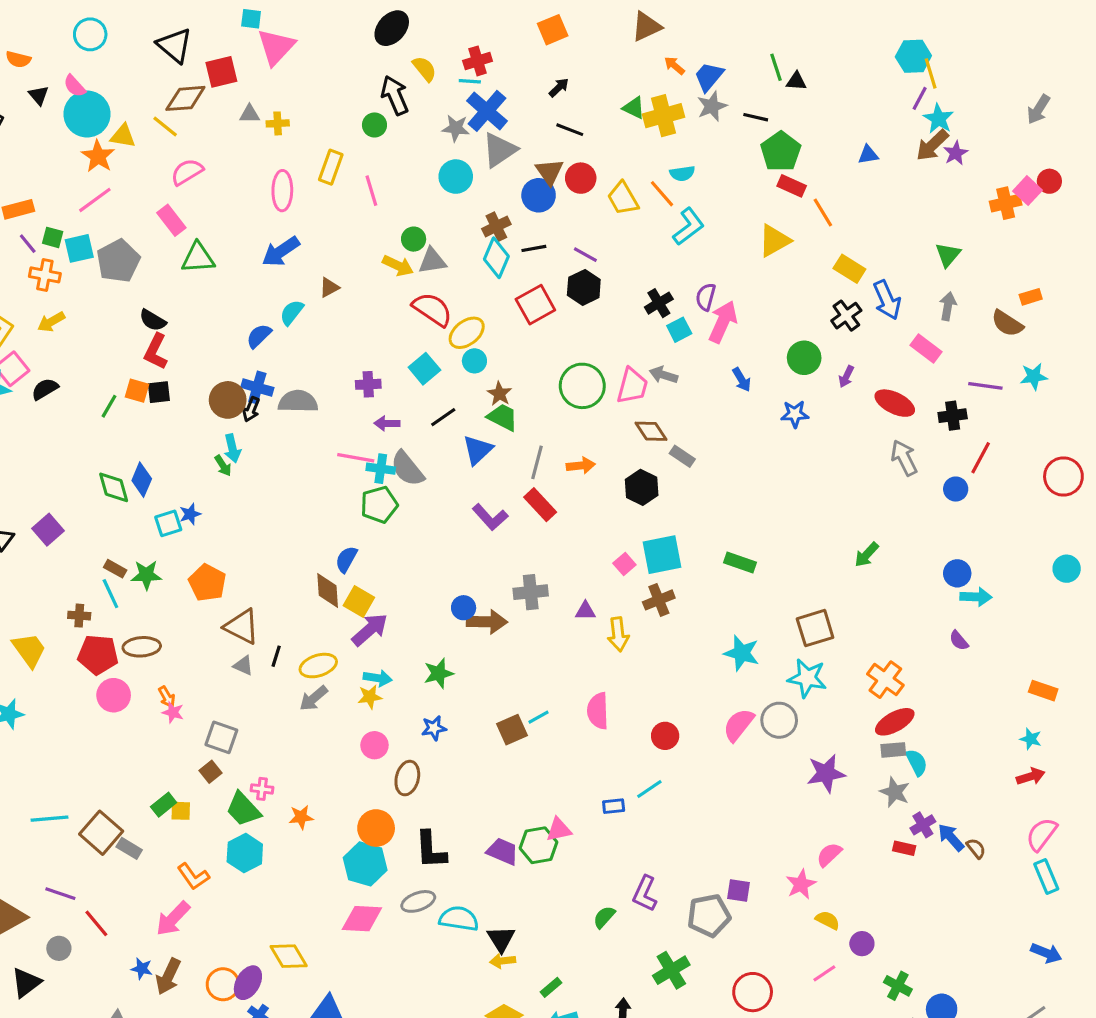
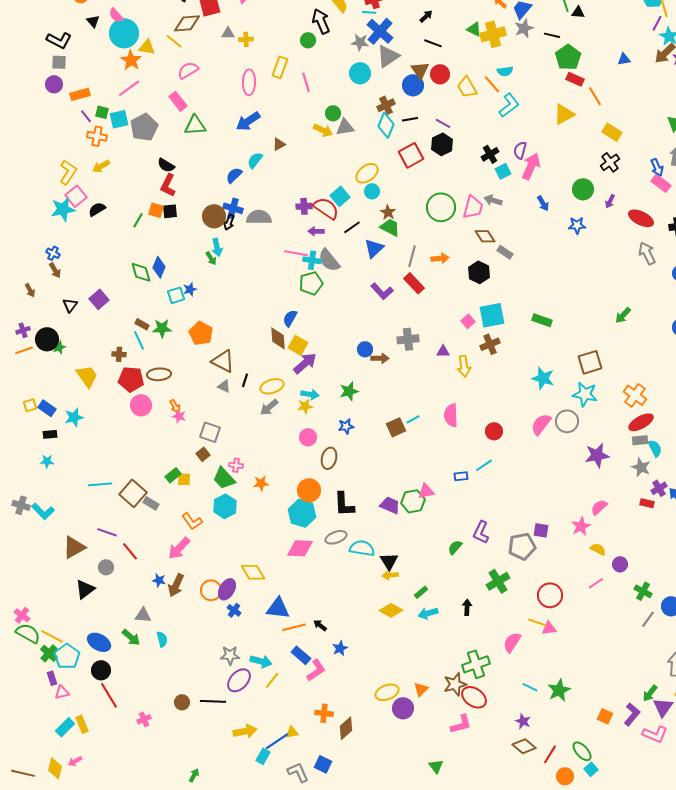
blue arrow: (887, 300) -> (657, 167), moved, size x0.7
red semicircle: (432, 309) -> (326, 208), moved
brown arrow: (487, 622) -> (380, 358), size x0.7

